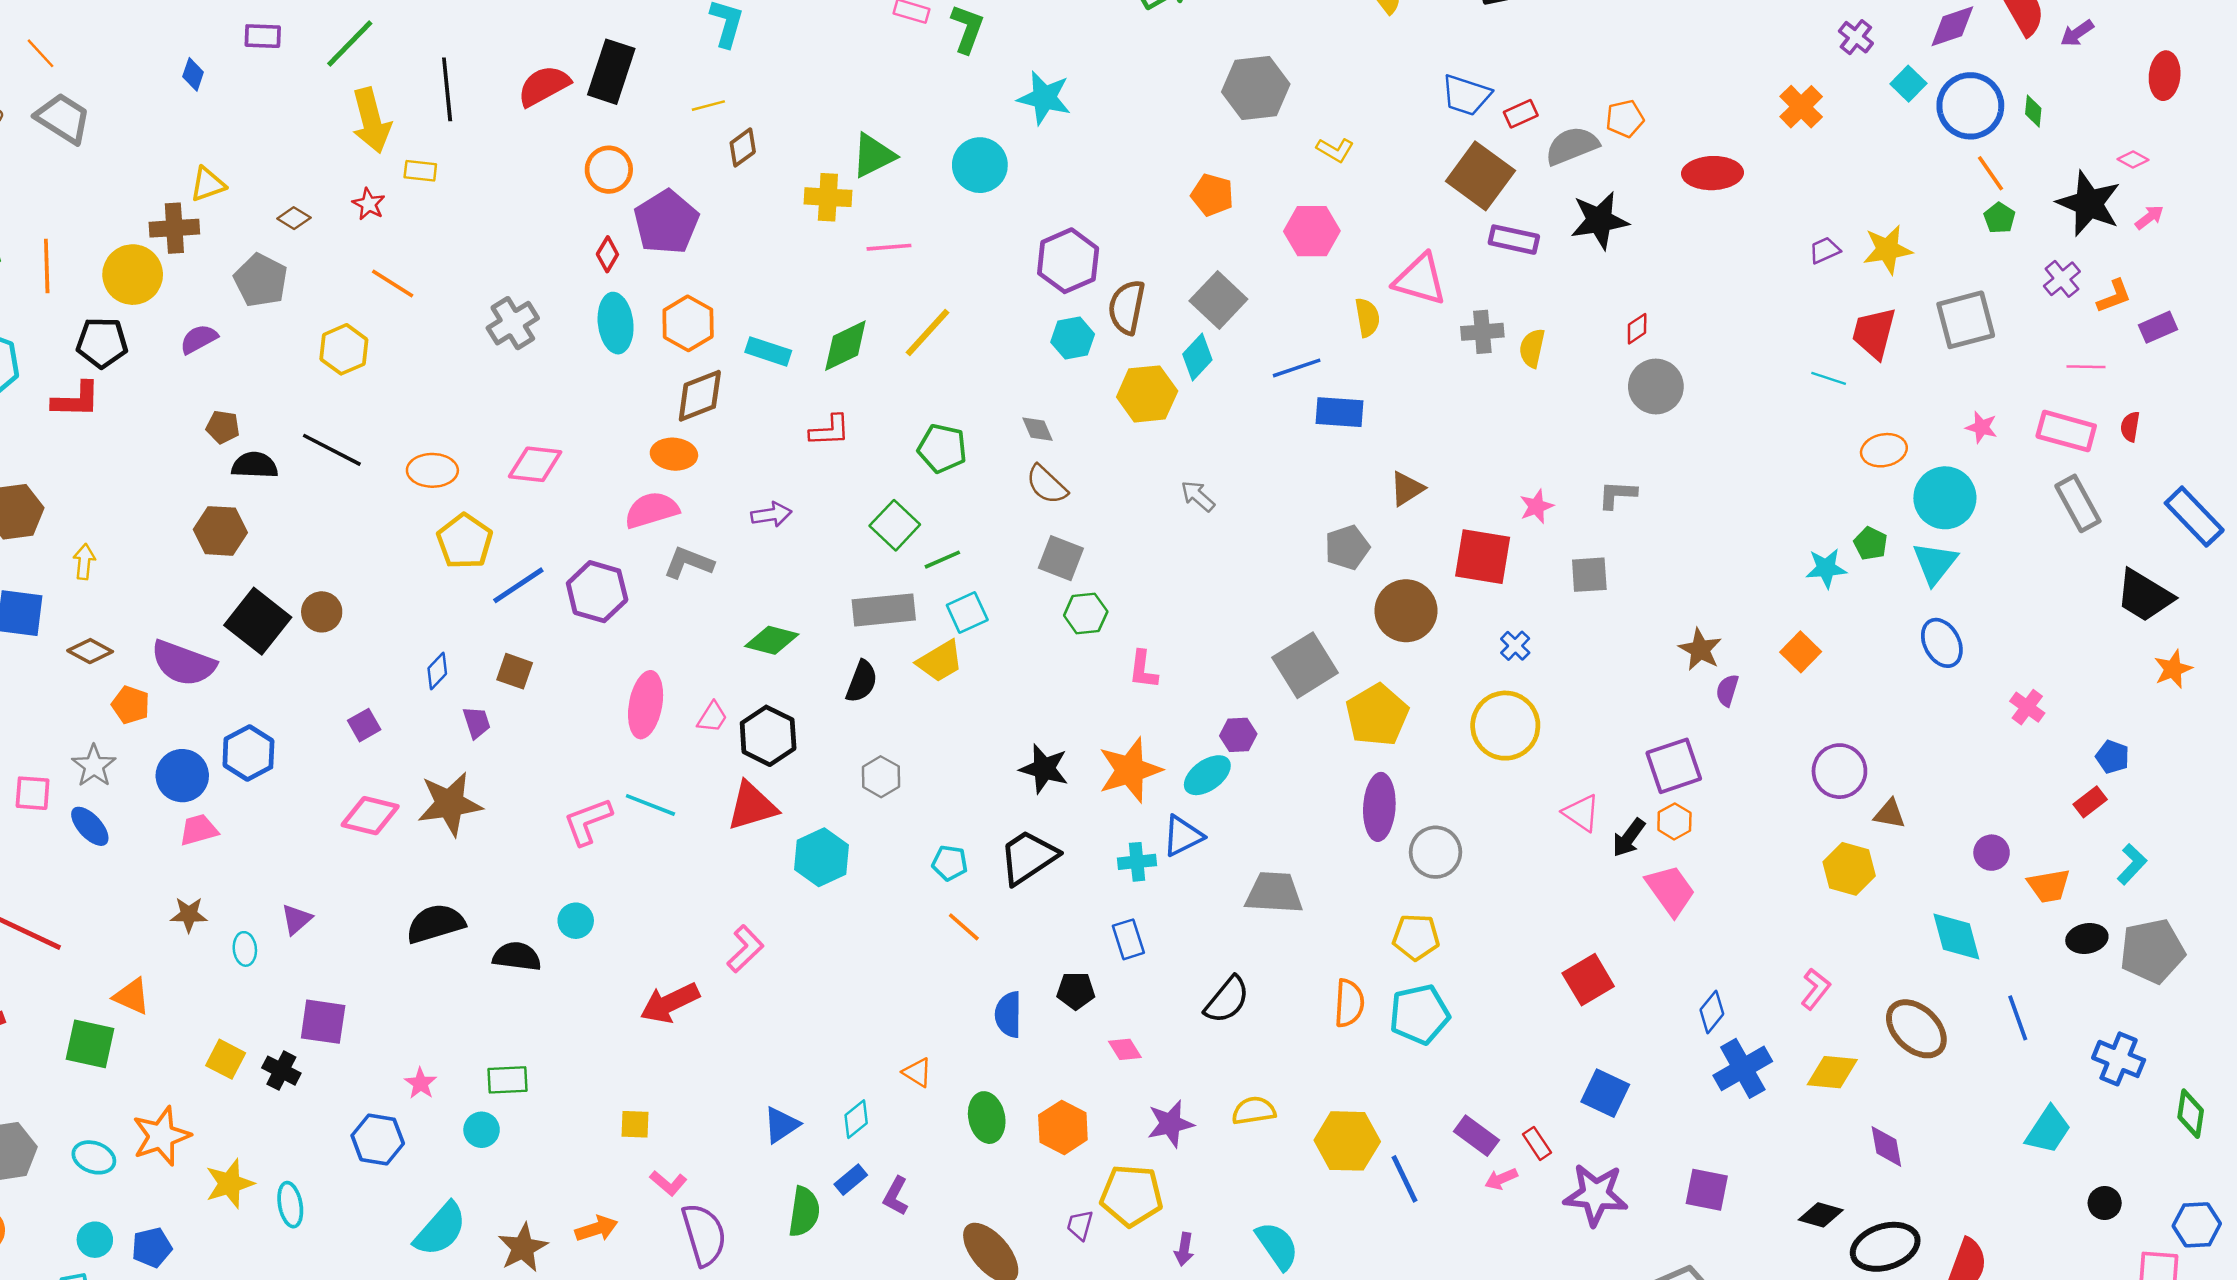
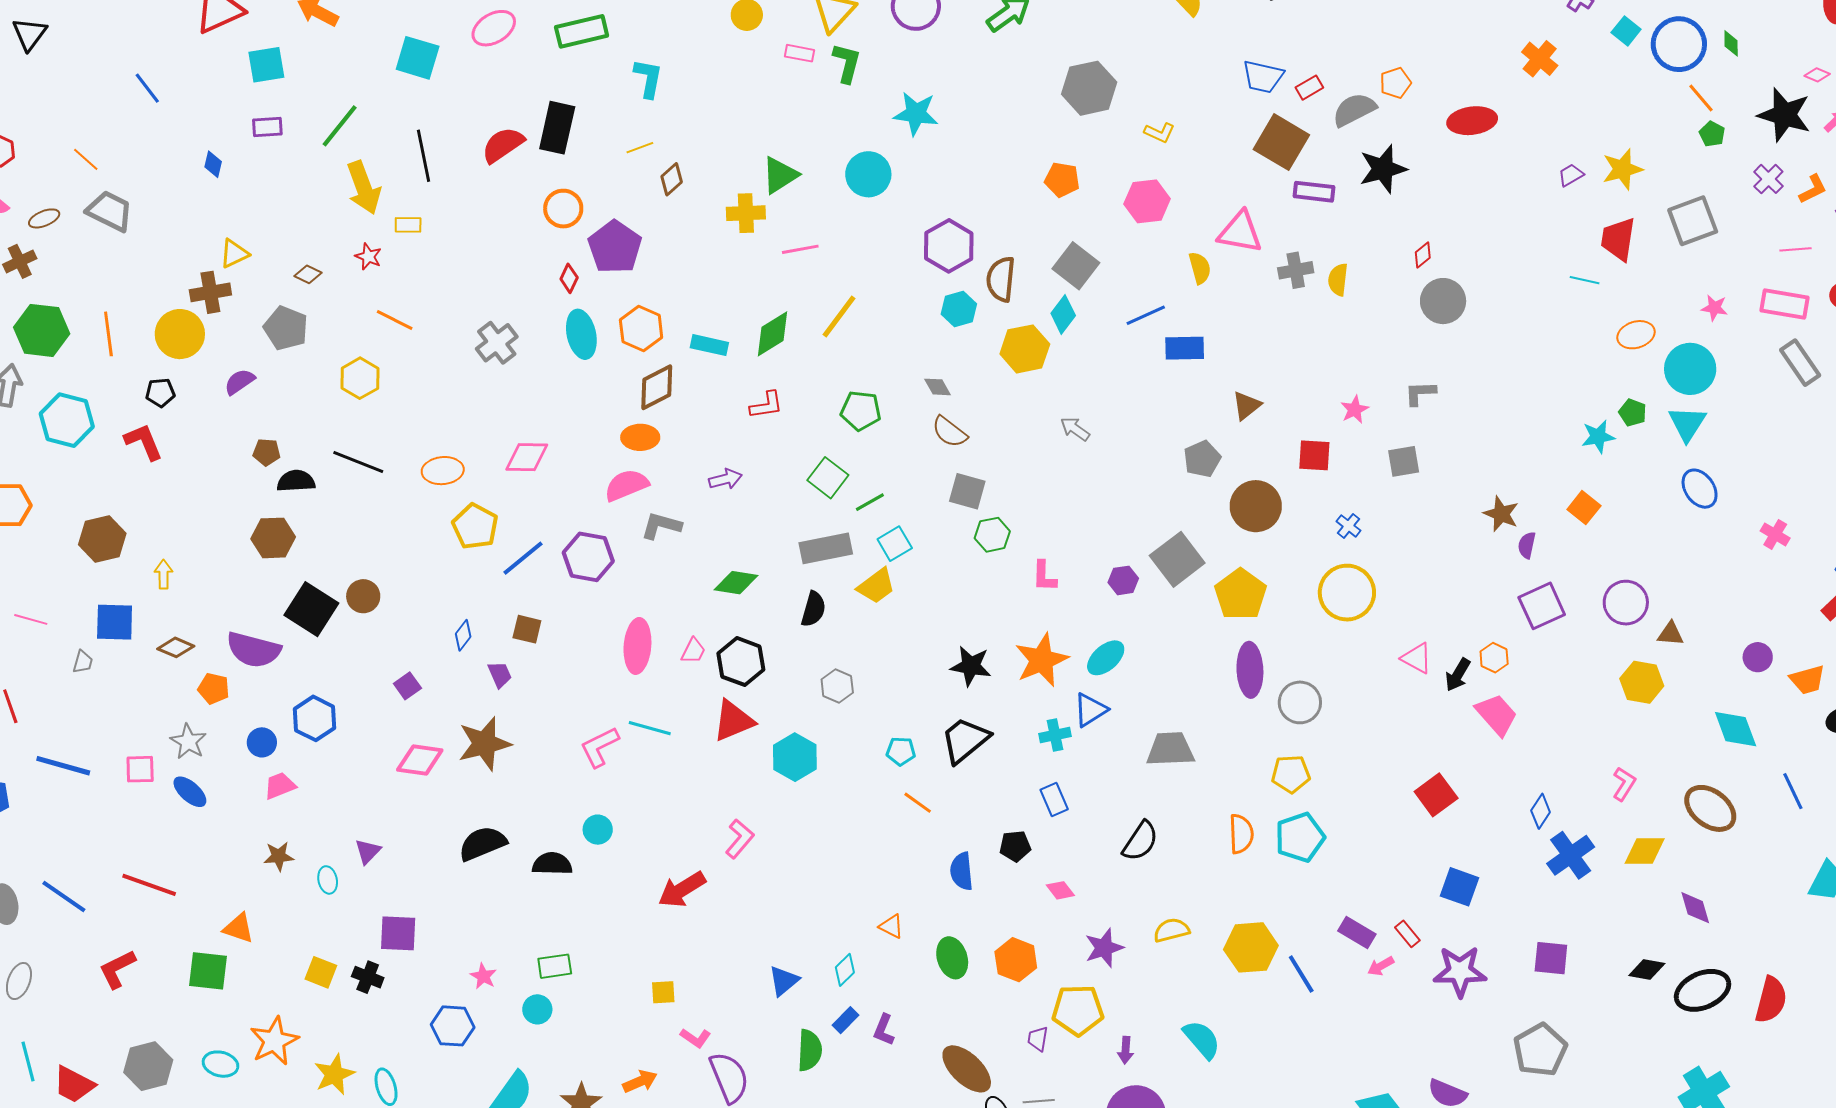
black pentagon: (102, 343) -> (160, 393), size x0.7
red L-shape: (76, 400) -> (144, 442), turned -108
red square: (1483, 557) -> (1314, 455), size x0.7
purple hexagon: (1238, 735) -> (1123, 580), moved
purple square: (1674, 766) -> (1542, 606), moved
blue circle: (182, 776) -> (262, 742), size x0.7

